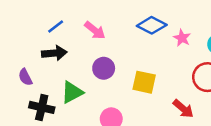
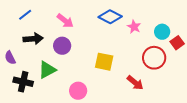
blue line: (56, 27) -> (25, 15), moved
purple circle: (104, 68) -> (62, 46), moved

